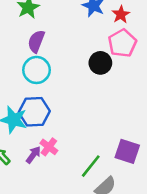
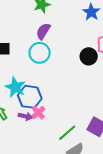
blue hexagon: (34, 112) -> (30, 97), moved
purple arrow: (33, 155) -> (25, 116), turned 56

